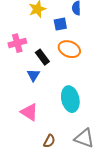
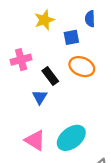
cyan ellipse: (70, 99) -> (71, 138), moved, turned 65

